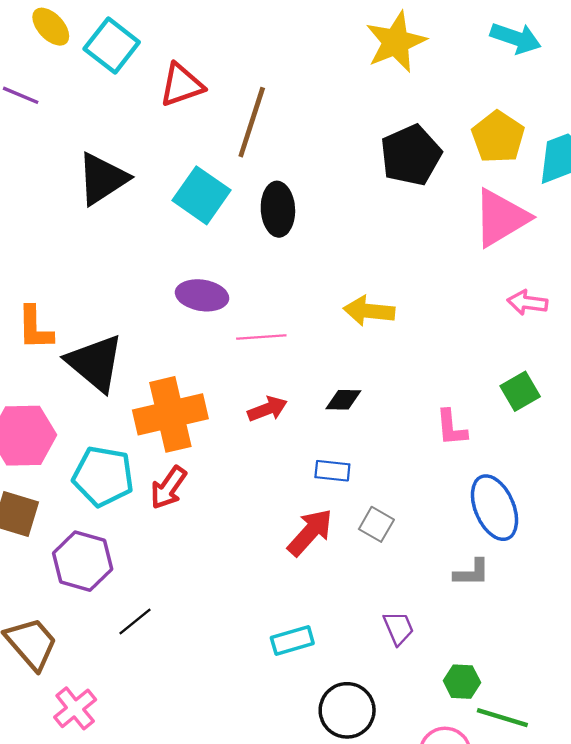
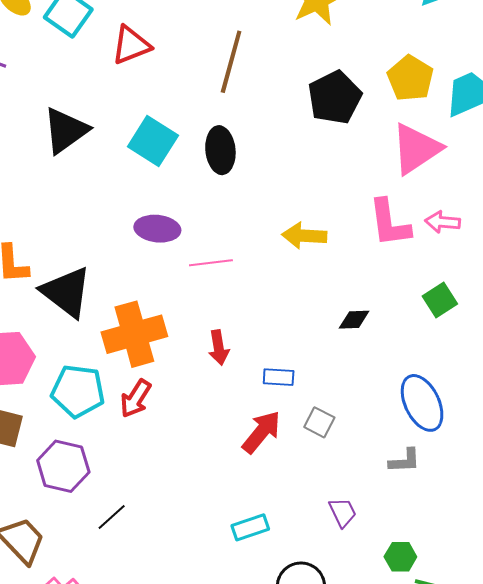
brown line: (252, 122) -> (231, 62), moved
black diamond: (343, 400) -> (354, 320), moved
red arrow: (268, 409) -> (219, 348), moved, turned 104
pink L-shape: (451, 428) -> (389, 223), moved, size x1.5

